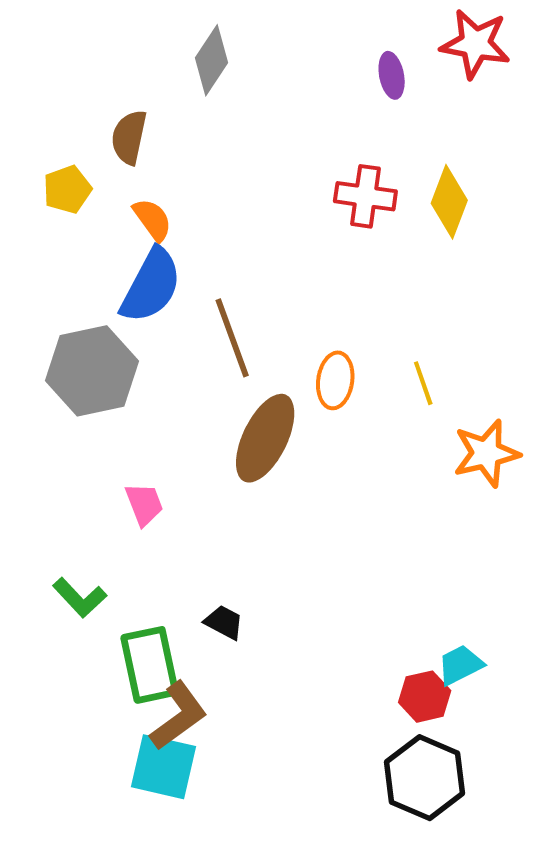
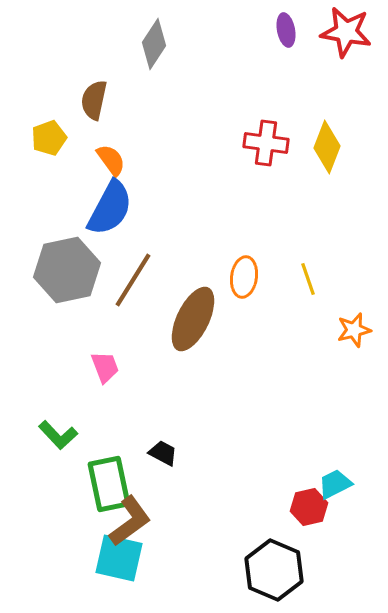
purple ellipse: (392, 75) -> (286, 30), moved
brown line: (232, 338) -> (133, 280), moved, turned 52
orange star: (486, 453) -> (354, 330), size x0.7
black hexagon: (425, 778) -> (274, 570), moved

